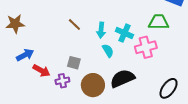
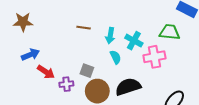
brown line: (74, 24) -> (84, 28), turned -40
gray square: (74, 63) -> (87, 71), moved

